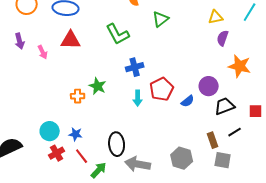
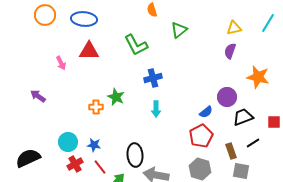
purple semicircle: (223, 38) -> (230, 51), moved
purple arrow: (20, 41) -> (38, 96), moved, turned 140
red pentagon: (162, 89) -> (201, 136), moved

